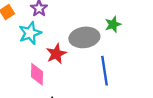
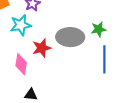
blue line: (104, 71) -> (104, 59), moved

